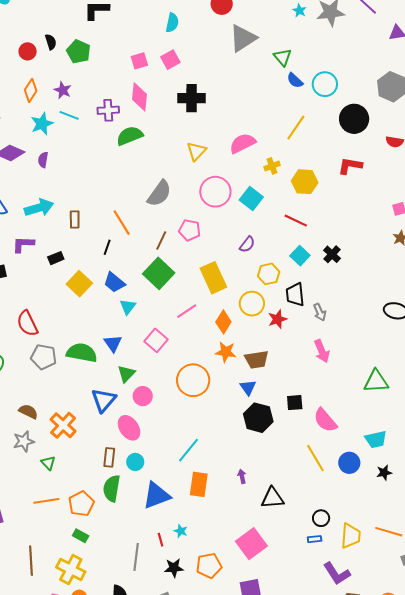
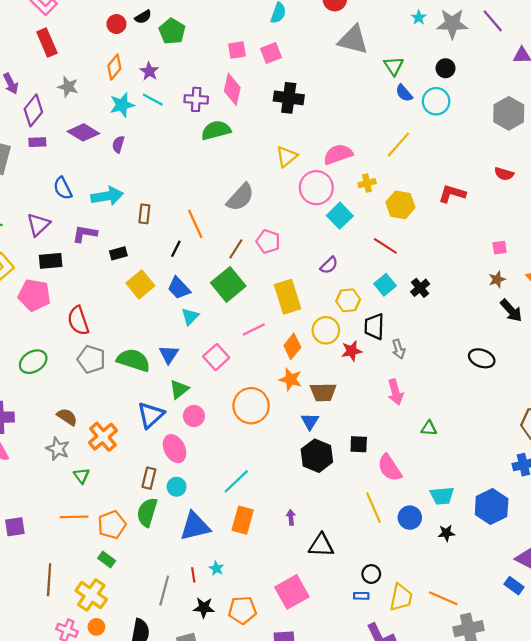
gray triangle: (243, 38) -> (353, 40), turned 40
black semicircle: (51, 42) -> (143, 17), turned 70
black circle: (354, 119) -> (446, 68), moved, size x0.6
pink circle: (215, 192) -> (316, 188), moved
green triangle: (376, 381) -> (429, 428), moved, size x0.6
gray star: (24, 441) -> (58, 449), turned 30

